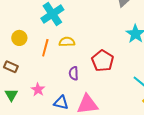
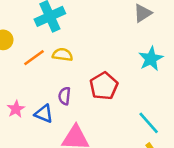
orange line: (45, 48) -> (34, 58), turned 30
blue triangle: (61, 103) -> (44, 114), moved

